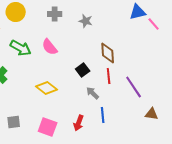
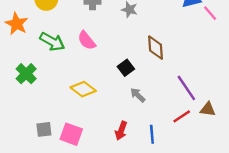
red line: (109, 76) -> (182, 116), moved, turned 63
brown triangle: (152, 114) -> (208, 109), moved
blue line: (103, 115) -> (152, 134), moved
pink square: (48, 127) -> (71, 134), moved

